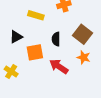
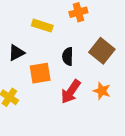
orange star: (84, 57) -> (102, 91), moved
red arrow: (59, 66) -> (71, 92), turned -90

